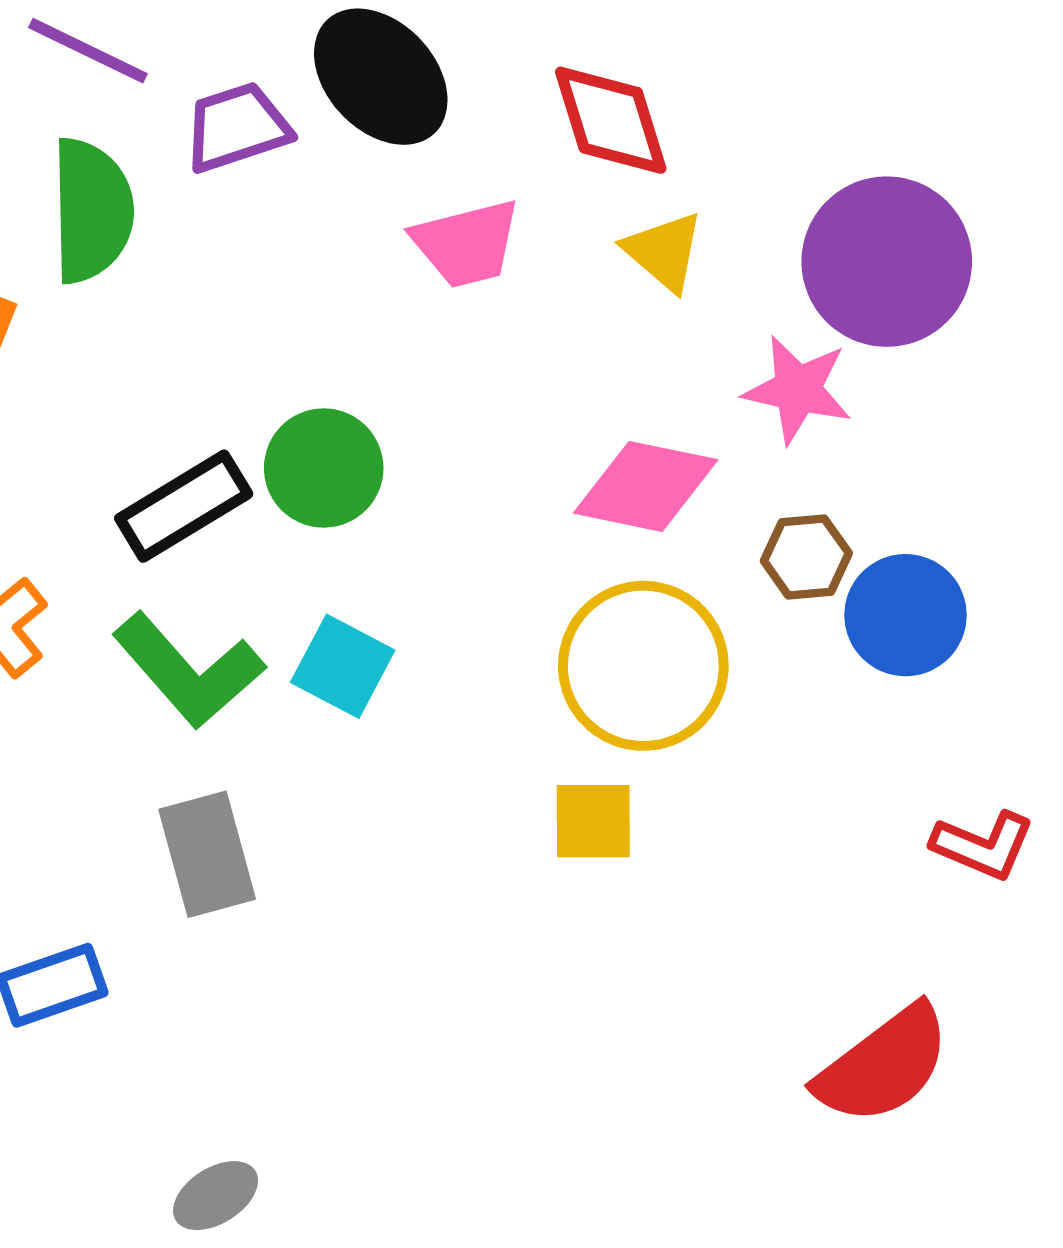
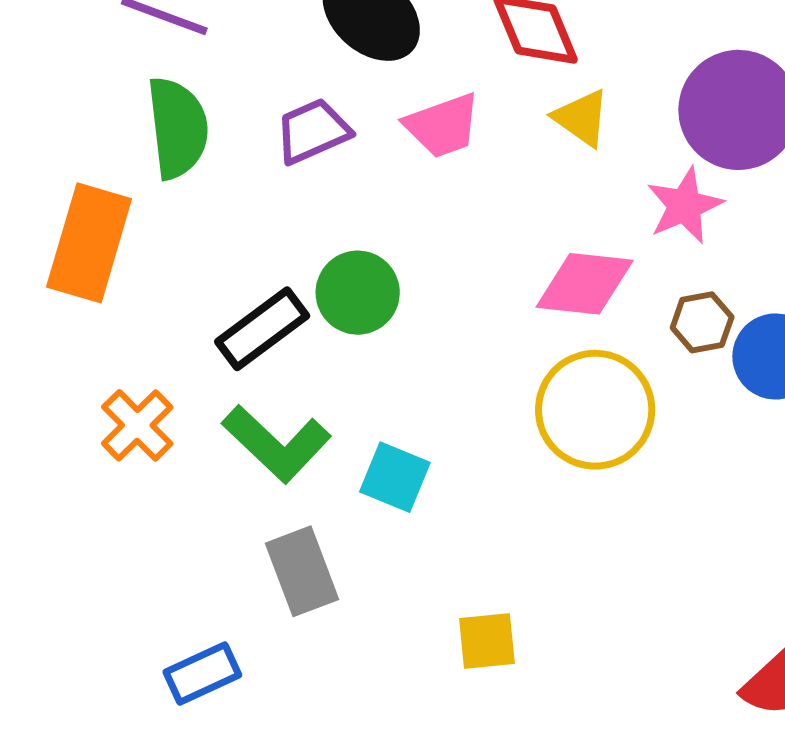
purple trapezoid: (237, 127) -> (313, 131), moved
pink star: (798, 390) -> (685, 206), turned -30
cyan square: (343, 666) -> (395, 477), moved
yellow square: (593, 821) -> (487, 641), moved

